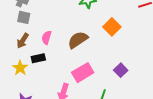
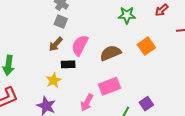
pink semicircle: (47, 38) -> (80, 45), size x1.5
yellow star: (20, 68) -> (54, 80), moved
purple square: (121, 70) -> (146, 104), moved

